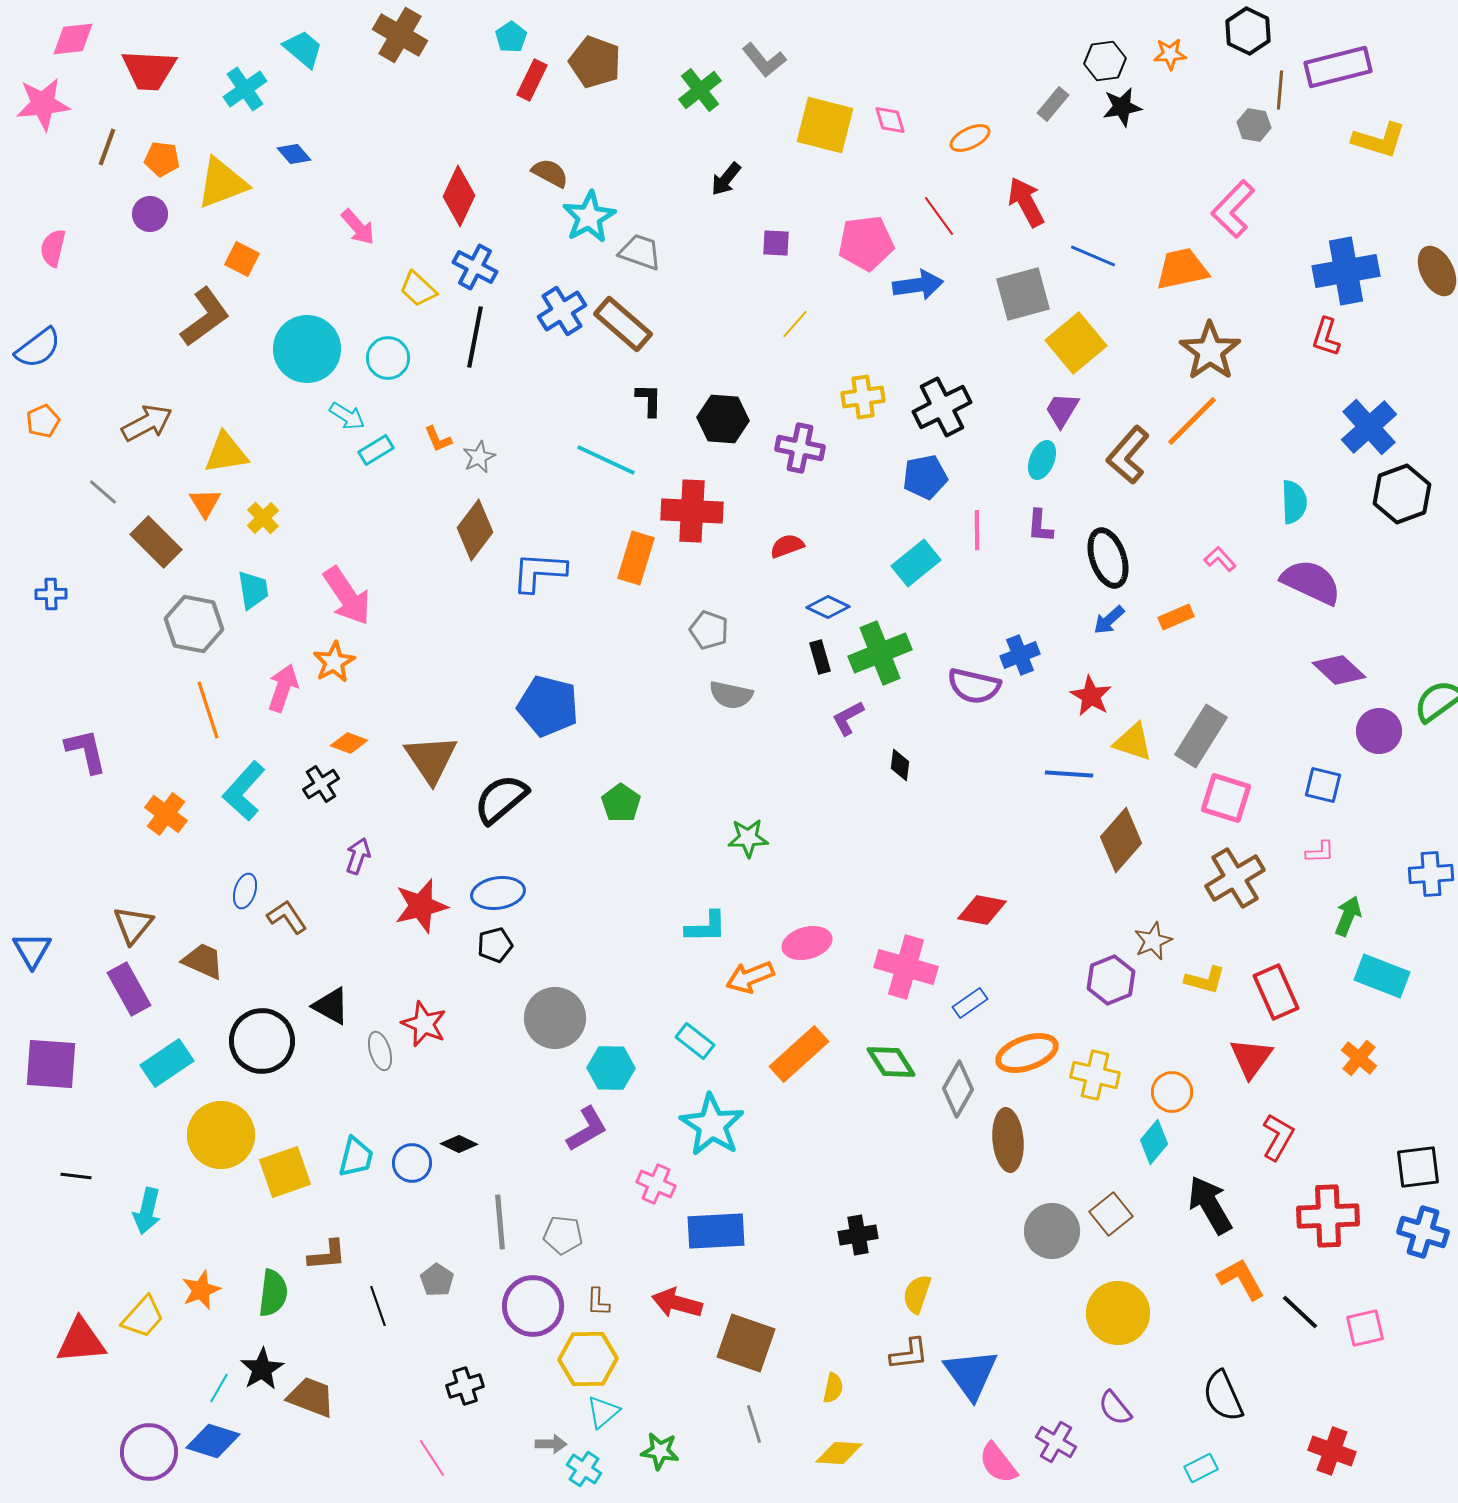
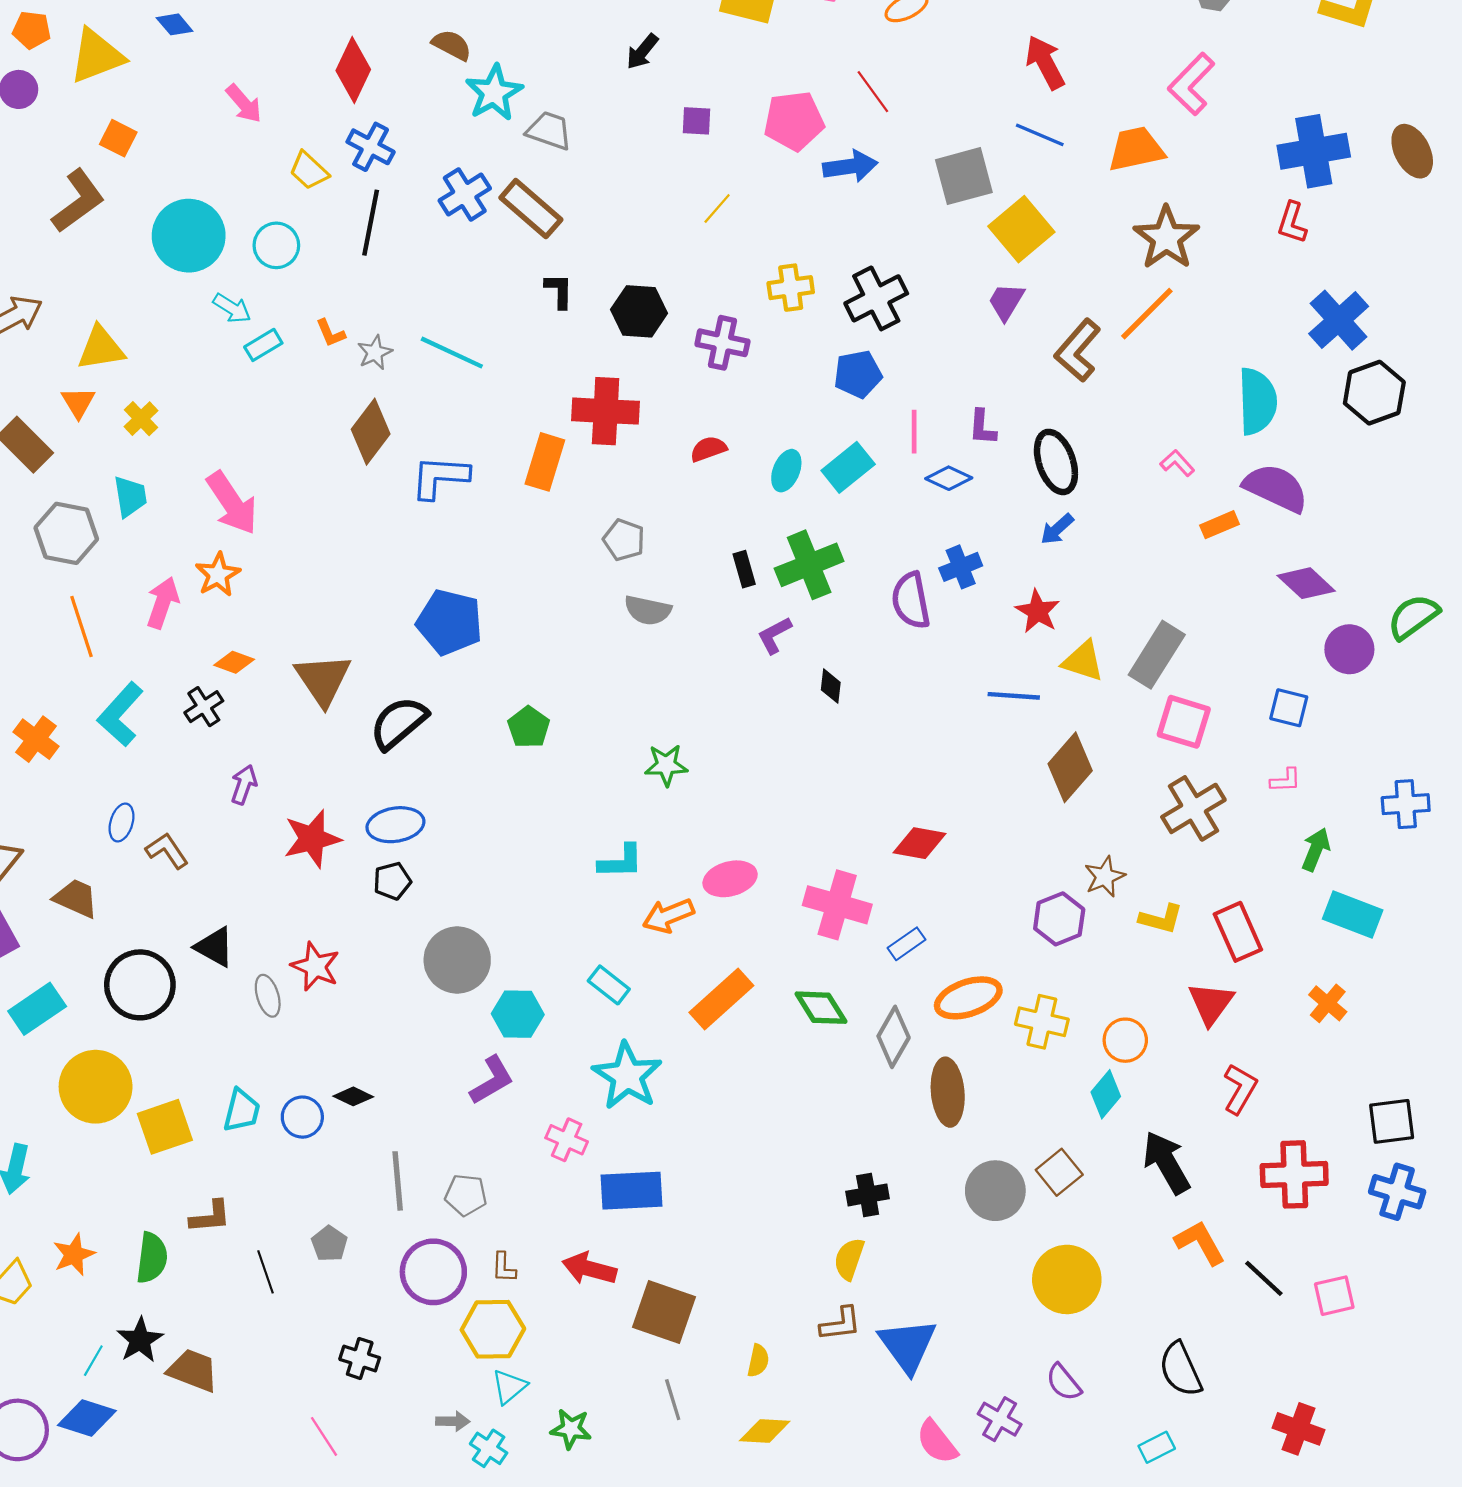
red arrow: (1026, 202) -> (1045, 62), moved
cyan line: (606, 460) -> (452, 353), moved
cyan ellipse: (1042, 460) -> (786, 471), moved
cyan semicircle: (1294, 502) -> (1257, 401), size x1.4
blue diamond: (828, 607) -> (949, 478), moved
orange rectangle: (1176, 617) -> (1219, 525), moved
purple semicircle: (974, 686) -> (911, 601), turned 66
black cross: (858, 1235) -> (868, 1195), moved
black cross: (465, 1386) -> (360, 1358), turned 36

